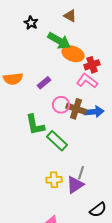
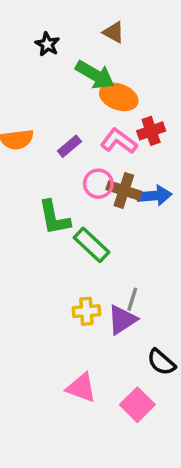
red cross: (92, 65) -> (151, 131), moved
pink L-shape: (87, 81) -> (119, 141), moved
black semicircle: (98, 210) -> (161, 362), turned 78

